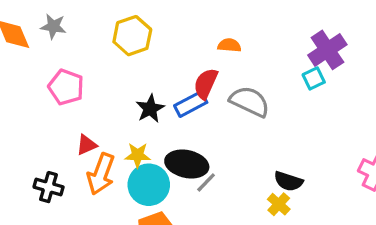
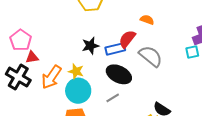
pink pentagon: (66, 87) -> (21, 40), moved
red triangle: (87, 145) -> (32, 57), moved
black ellipse: (187, 164) -> (119, 74), moved
black cross: (49, 187) -> (18, 77), size x1.4

